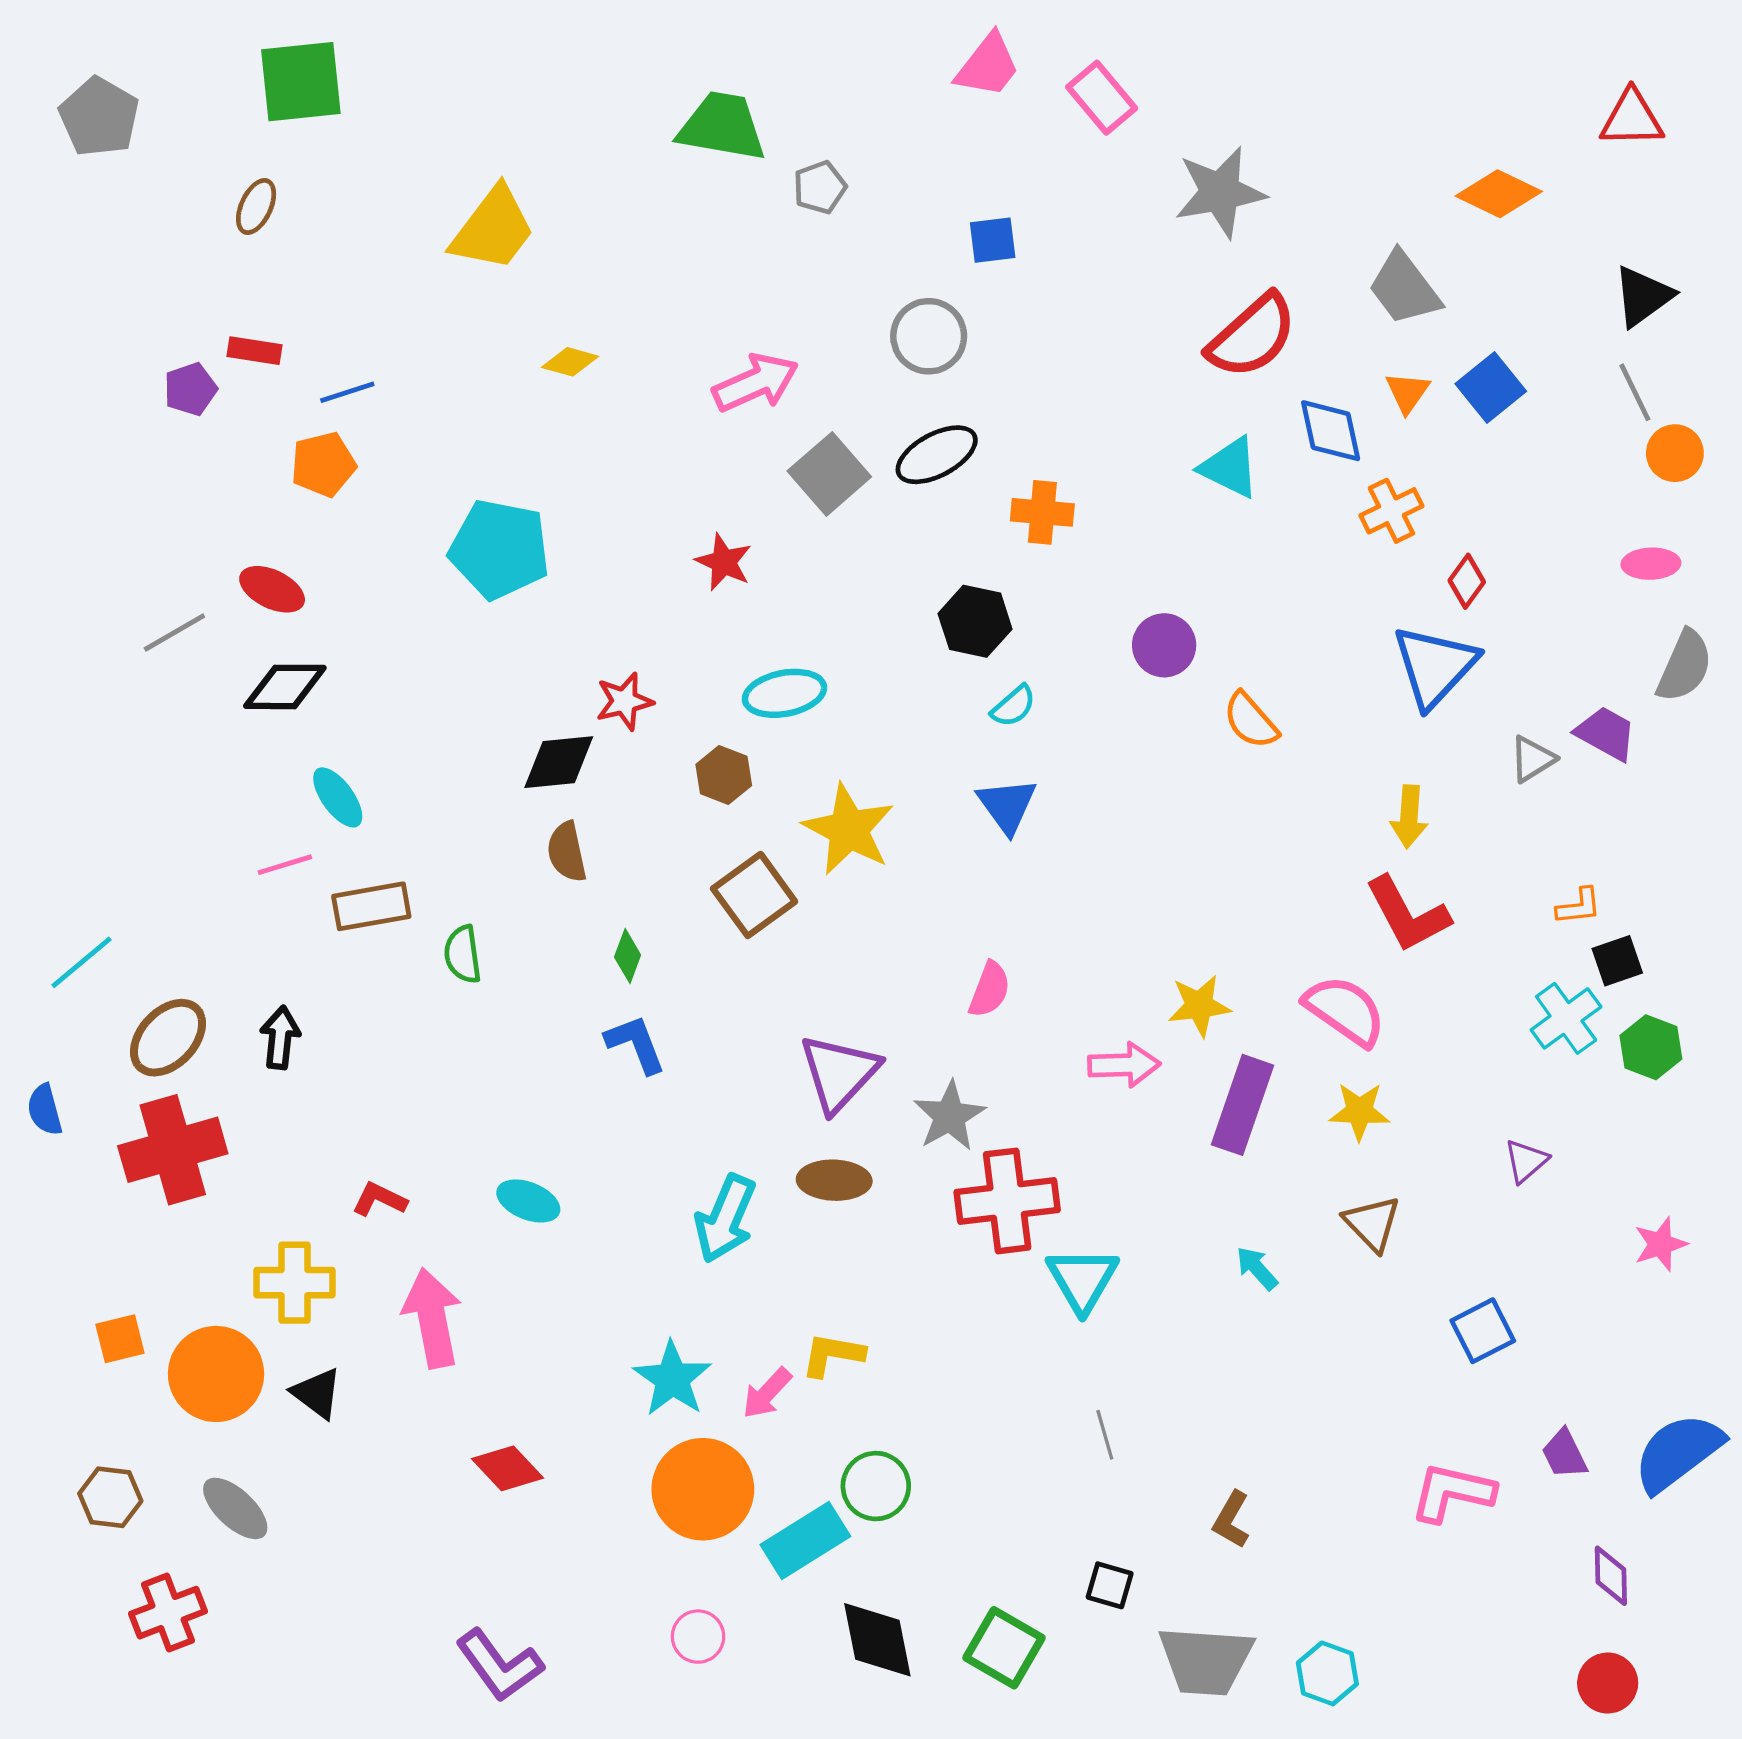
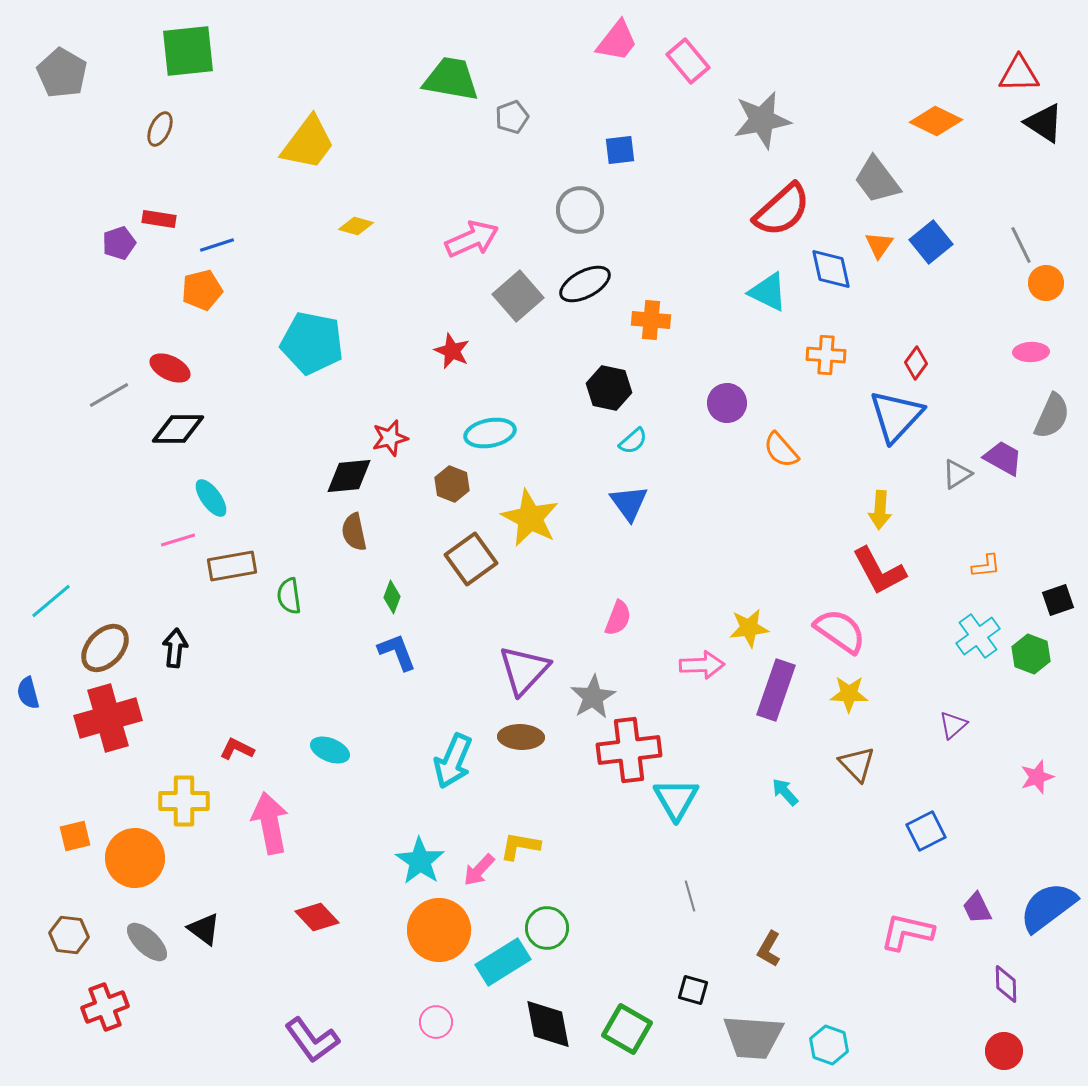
black triangle: (1643, 296) -> (1044, 123), moved, turned -51
orange cross: (1391, 511) -> (826, 355), moved, turned 30
black square: (1617, 961) -> (1058, 600), moved
black triangle: (317, 1393) -> (204, 929), moved

